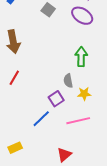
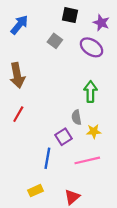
blue line: (41, 119) -> (47, 158), turned -36
yellow rectangle: (15, 148) -> (36, 191), moved

